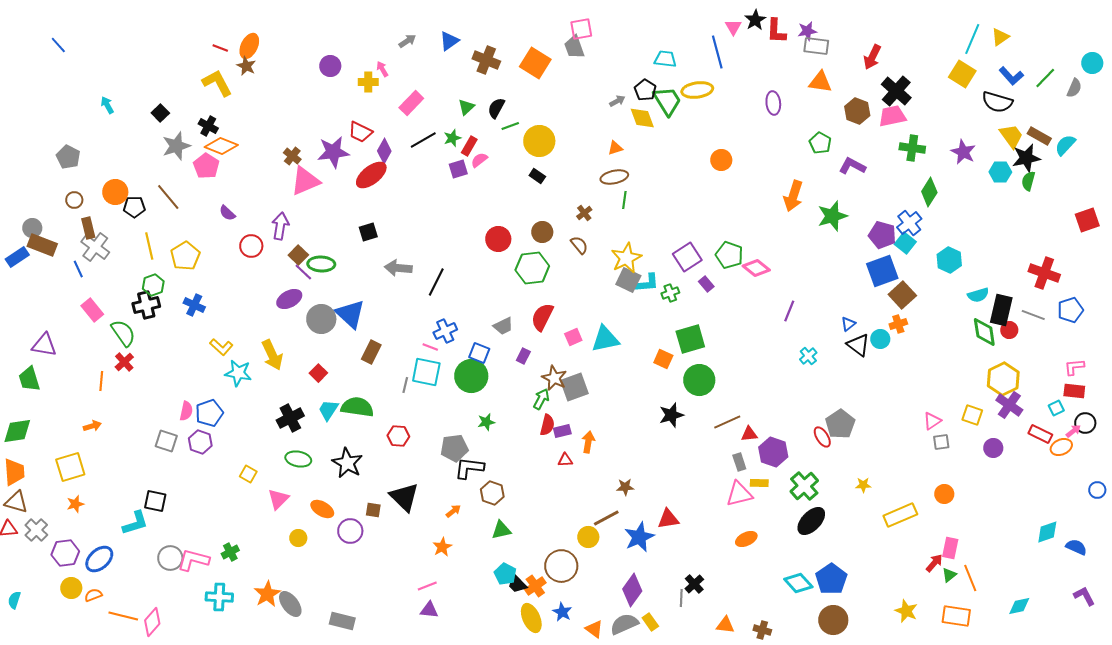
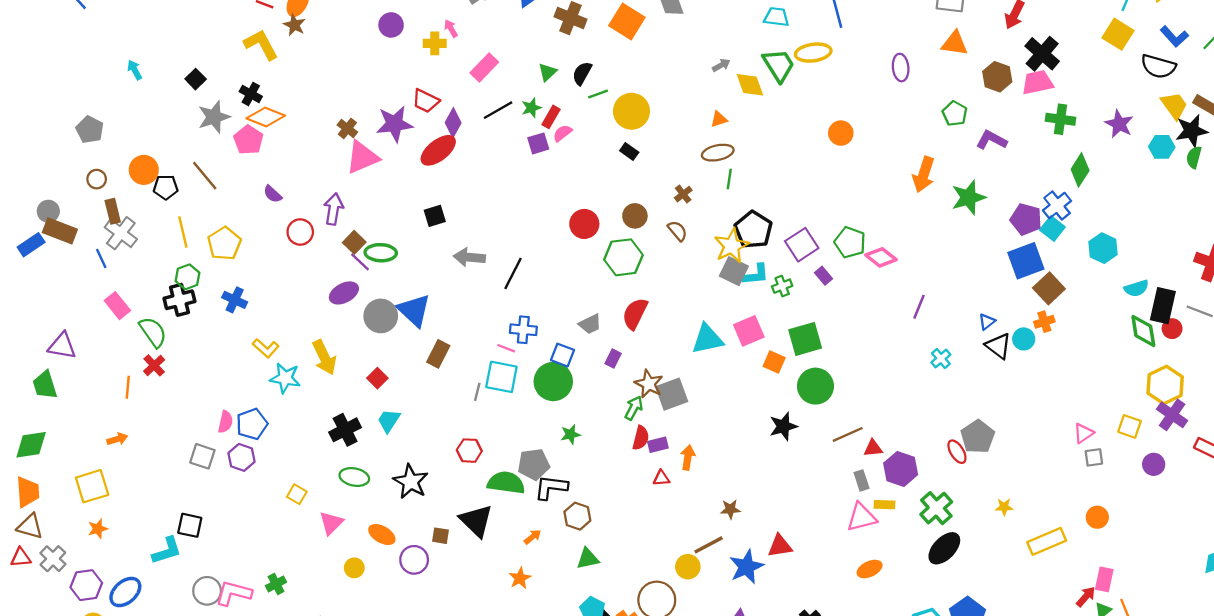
black pentagon: (645, 90) -> (753, 230), moved, size x1.5
blue cross: (445, 331) -> (523, 330), turned 30
pink square: (573, 337) -> (749, 331), moved, size x1.5
green semicircle: (357, 407) -> (506, 483), moved

